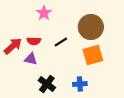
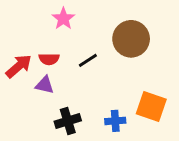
orange square: (93, 55) -> (151, 107), moved, turned 35
black cross: (47, 84) -> (68, 121), turned 36

